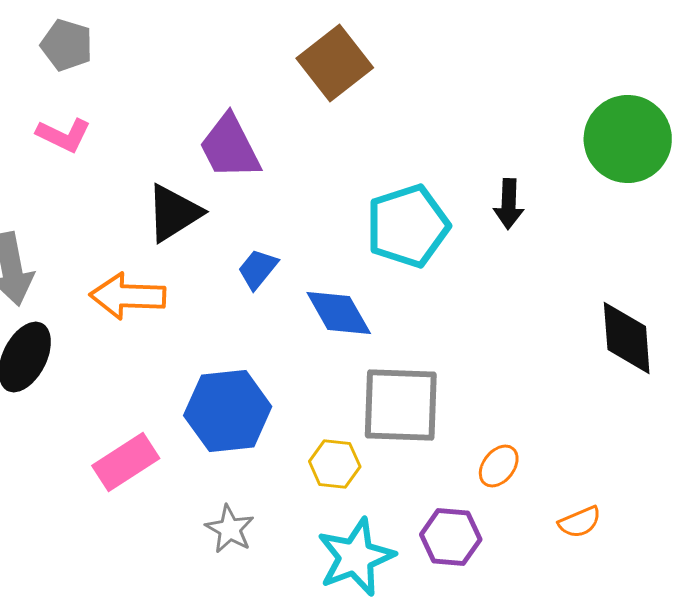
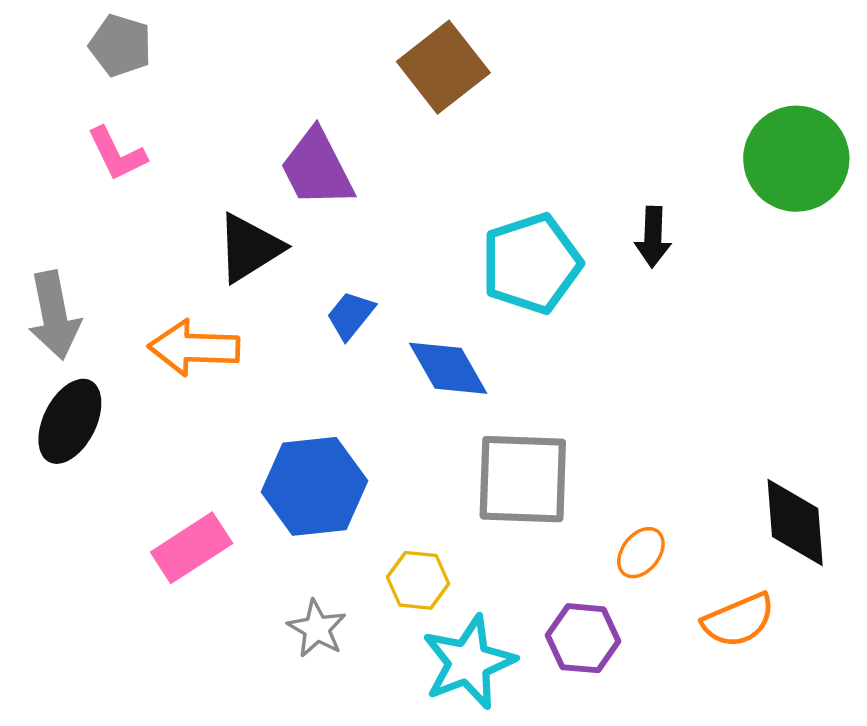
pink L-shape: (64, 135) -> (117, 154), turned 38
black diamond: (627, 338) -> (795, 523), moved
yellow hexagon: (335, 464) -> (418, 580), moved
orange semicircle: (580, 522) -> (738, 620), size x1.4

